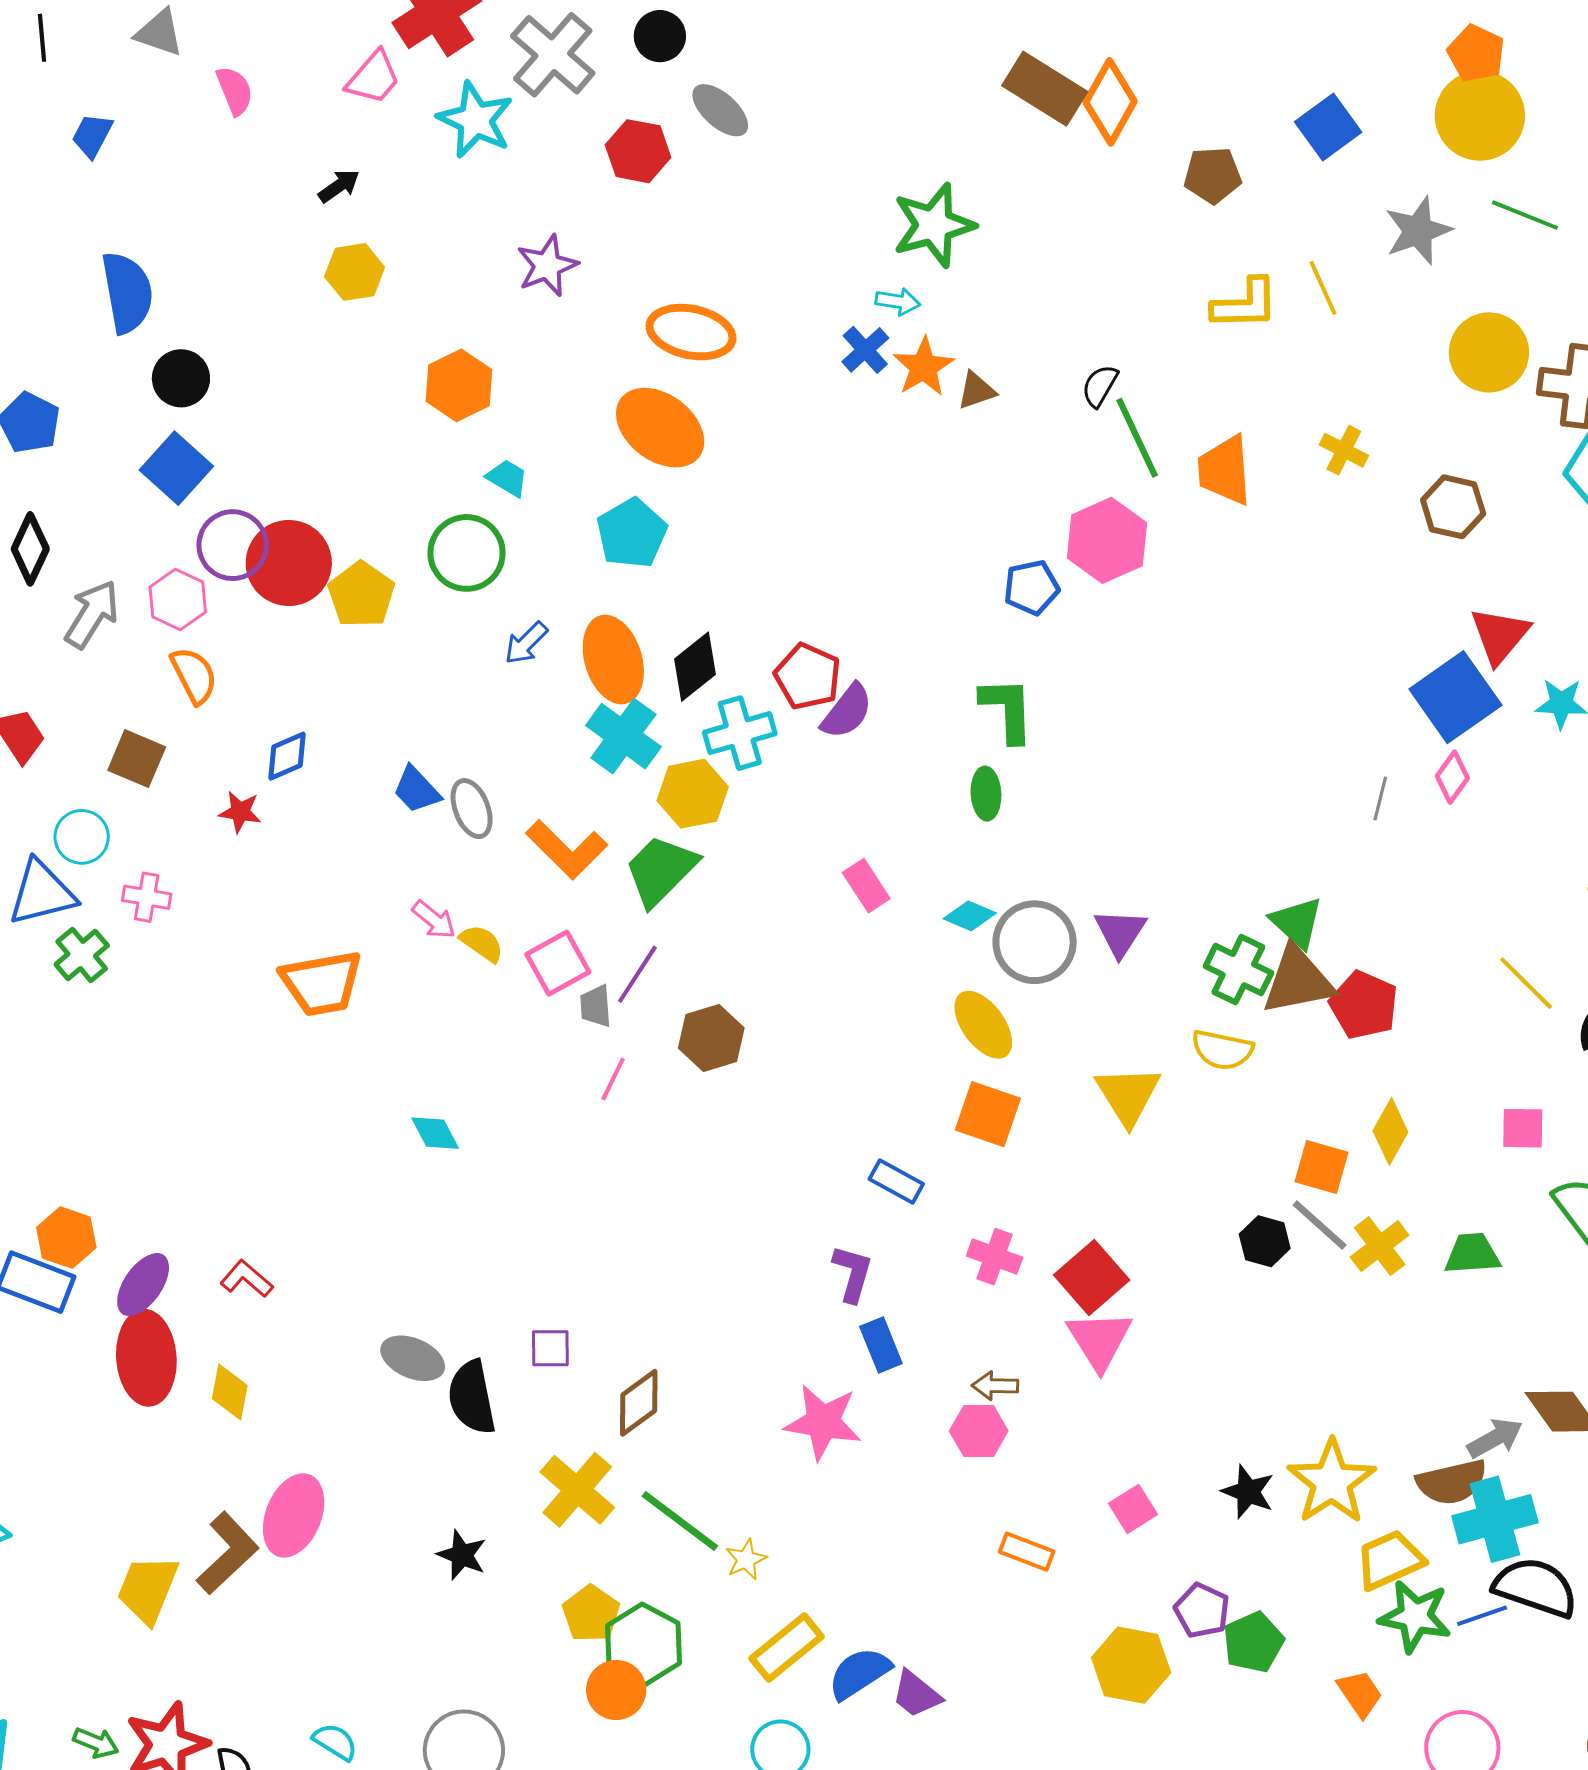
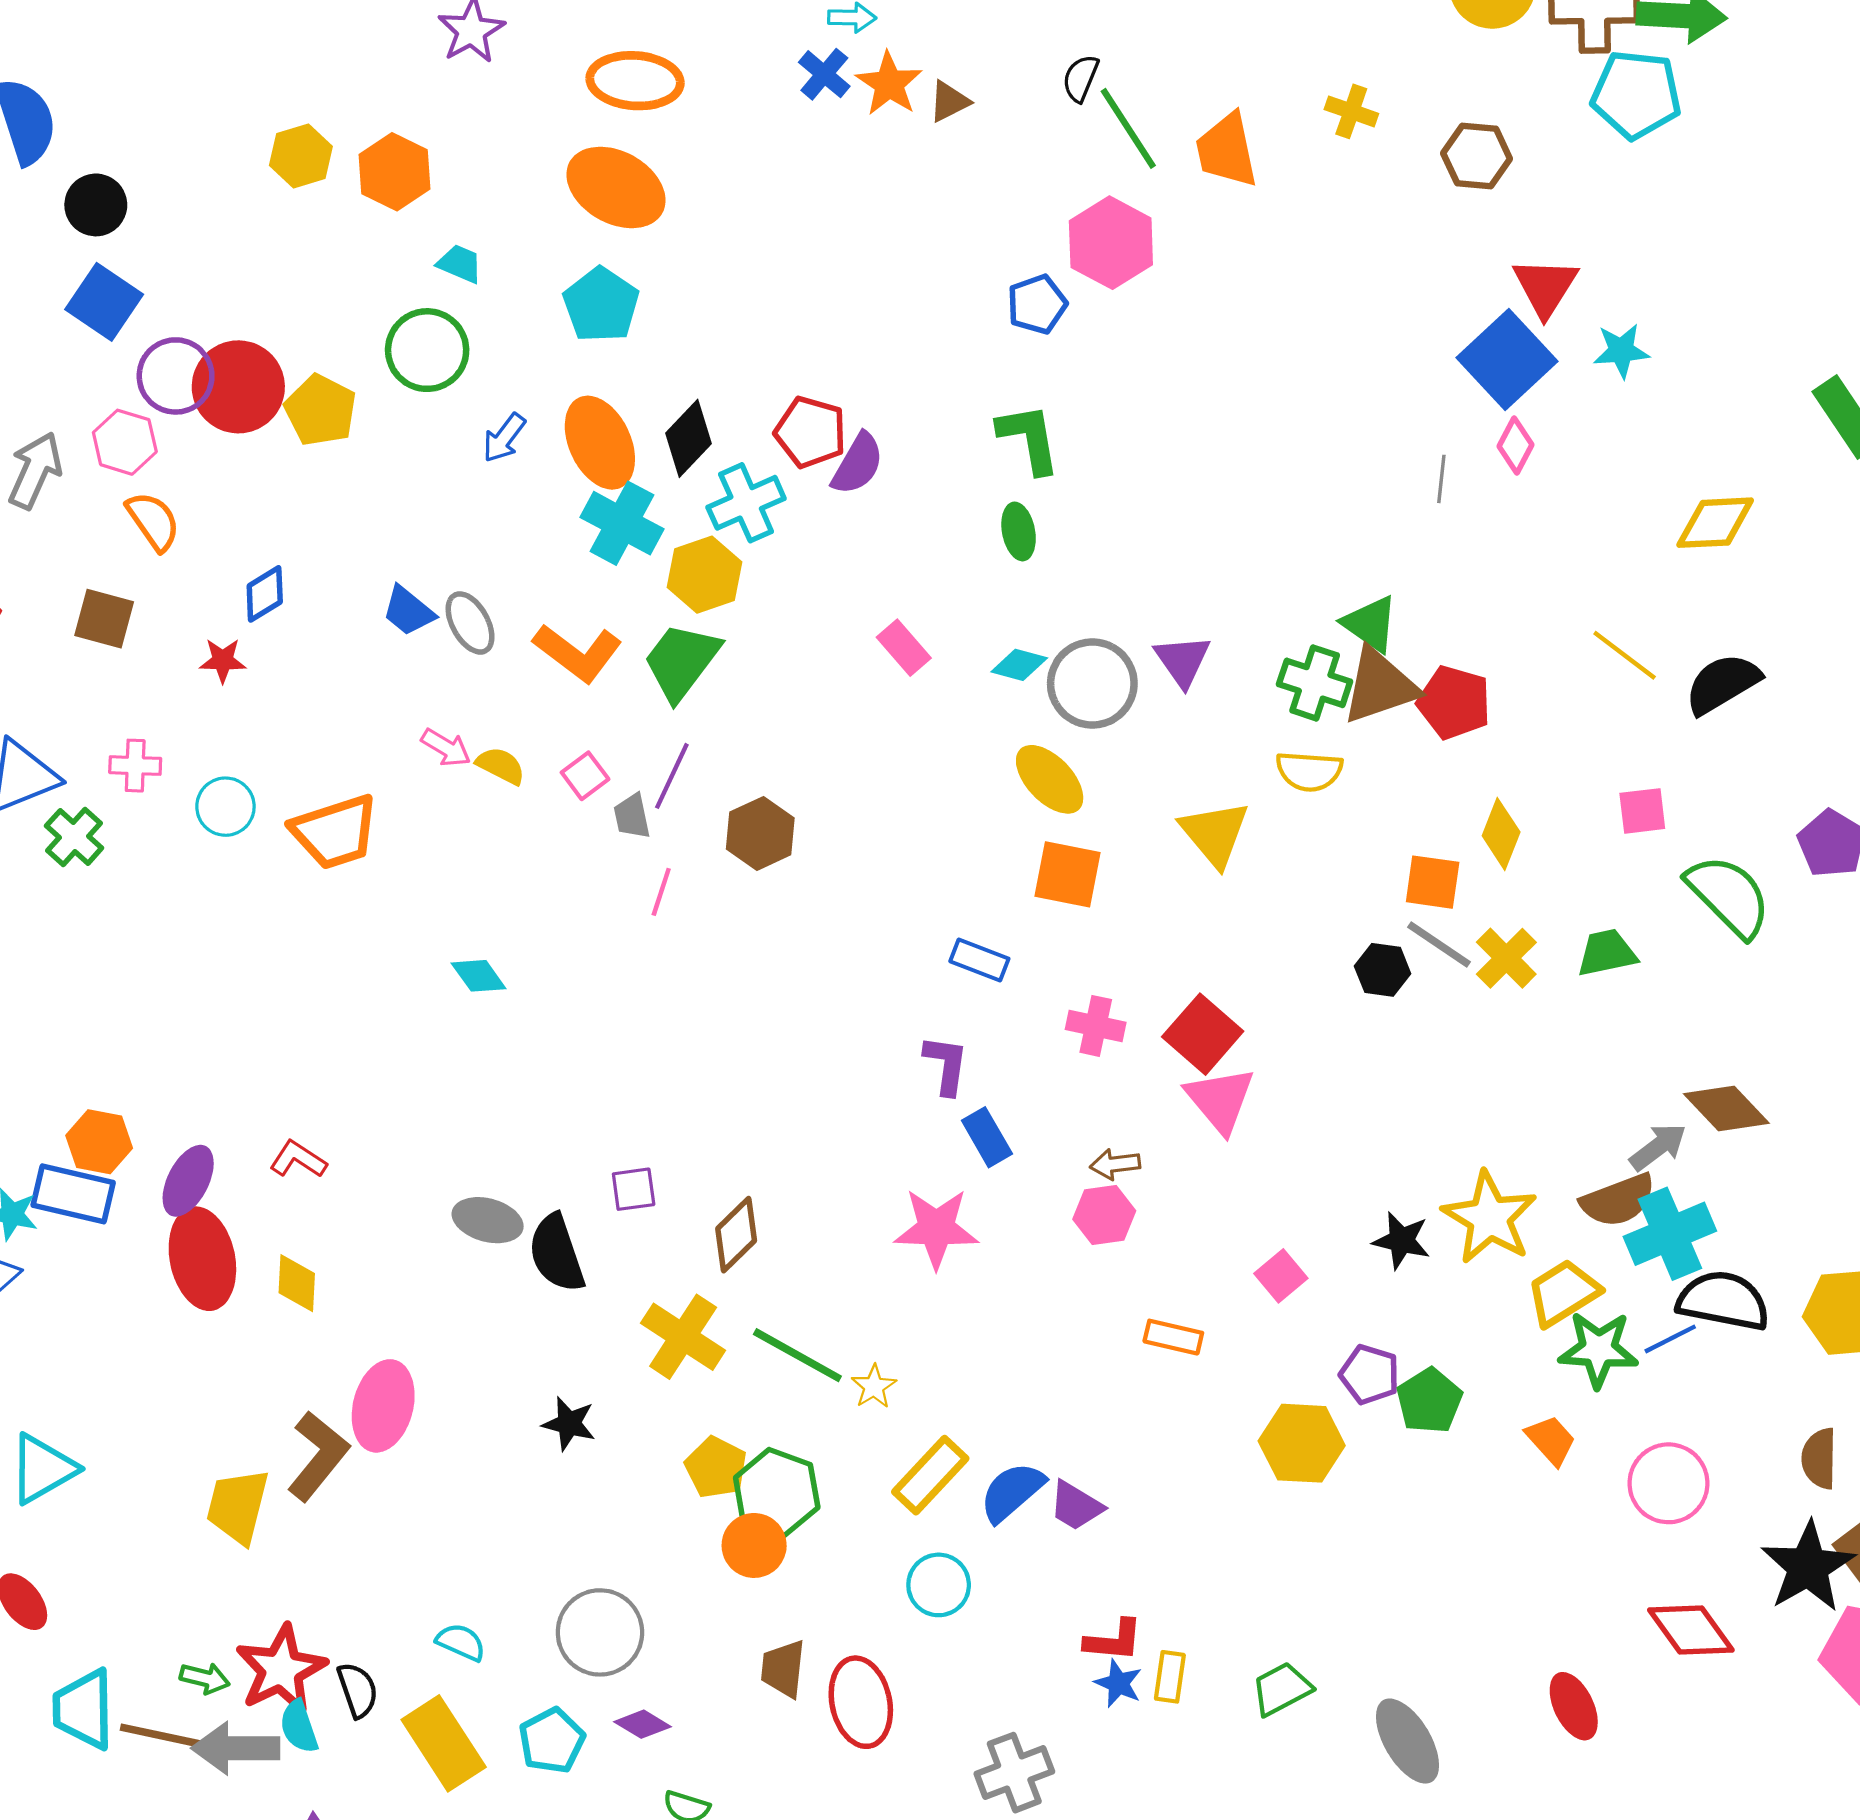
yellow hexagon: (355, 272) -> (301, 156), moved
cyan circle: (82, 837) -> (225, 807), moved
pink square: (558, 963) -> (585, 776), size x0.7

